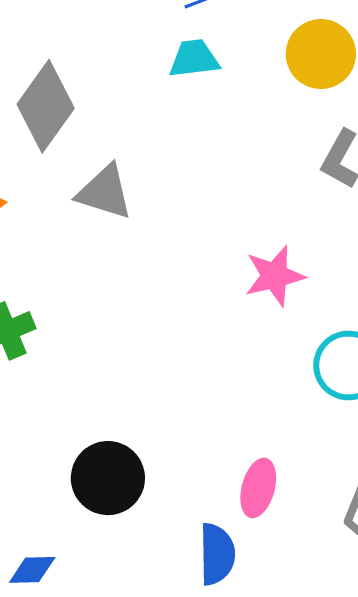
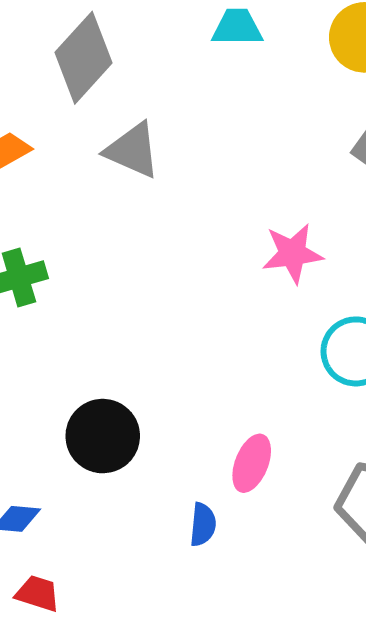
blue semicircle: (217, 554) -> (203, 525), size x0.7

